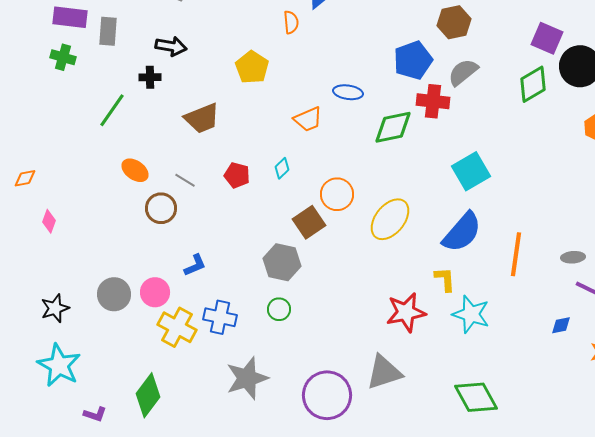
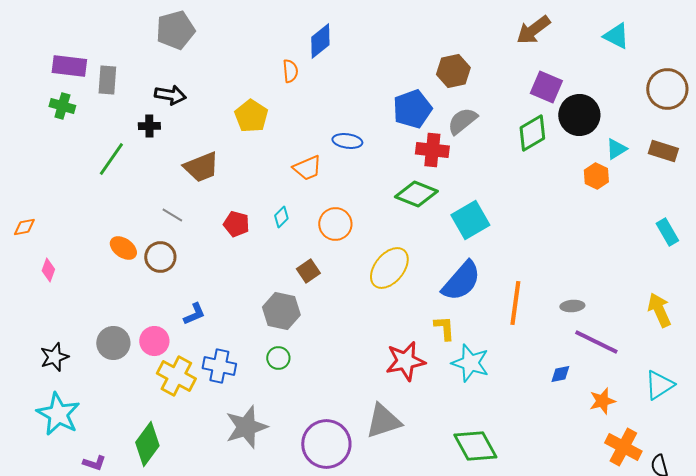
green diamond: (393, 127) -> (416, 194), moved, turned 33
orange ellipse: (135, 170) -> (123, 248), moved
gray line: (185, 180) -> (172, 215), moved
orange circle: (337, 194) -> (335, 224), moved
brown square: (309, 222) -> (308, 271), size x0.7

